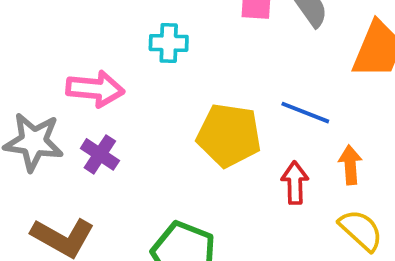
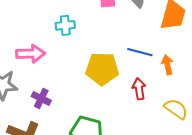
purple cross: (100, 154) -> (41, 98), moved
orange arrow: (350, 165) -> (167, 65), moved

